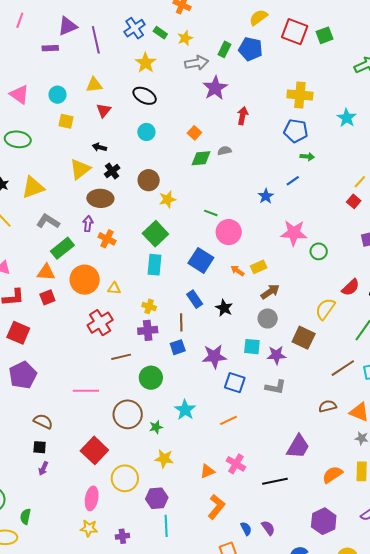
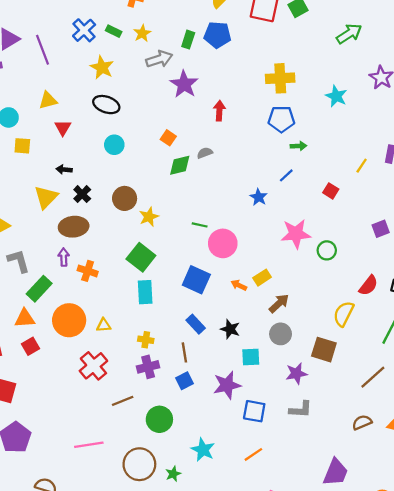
red square: (354, 201) -> (331, 191), moved
gray L-shape: (48, 221) -> (19, 261), turned 50
cyan square: (252, 347) -> (251, 357), moved

